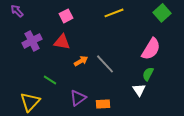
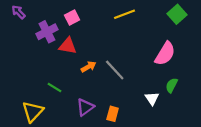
purple cross: (32, 41) -> (47, 32), moved
green semicircle: (148, 74) -> (172, 85), moved
orange rectangle: (103, 104) -> (113, 114), turned -72

